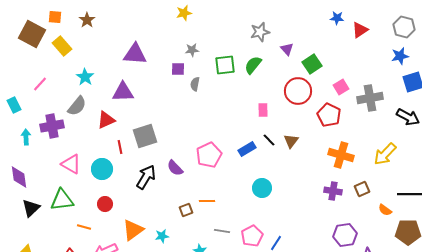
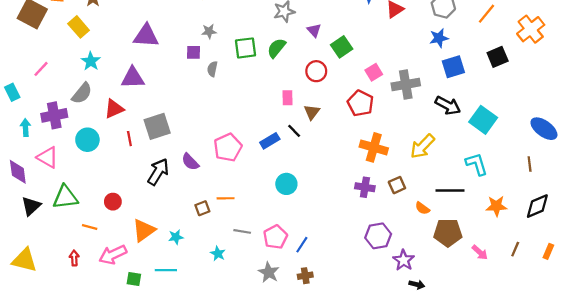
yellow rectangle: (62, 46) -> (79, 27), moved
red circle: (298, 91) -> (316, 71), moved, size x0.7
brown triangle: (291, 141) -> (312, 112), moved
pink triangle: (71, 164) -> (48, 157), moved
cyan circle: (102, 169) -> (87, 140), moved

